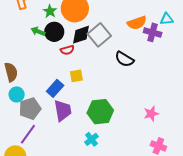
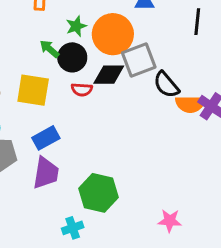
orange semicircle: (137, 23) -> (190, 104), moved
gray square: (99, 35) -> (139, 60), moved
black semicircle: (124, 59) -> (166, 85), moved
yellow square: (76, 76) -> (33, 90), moved, size x1.6

